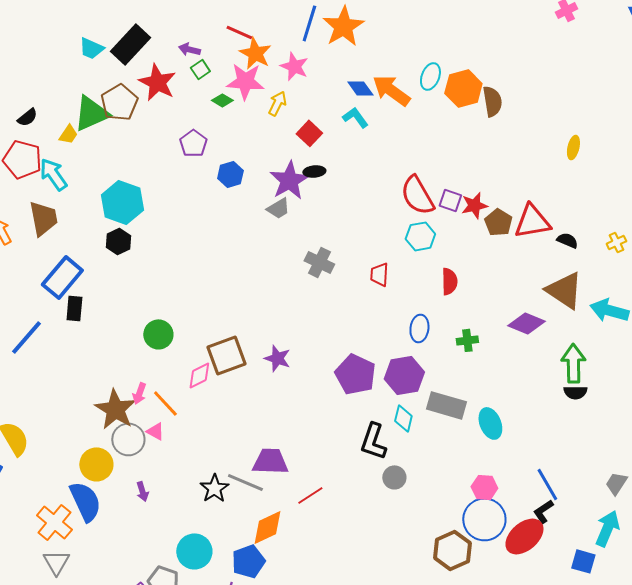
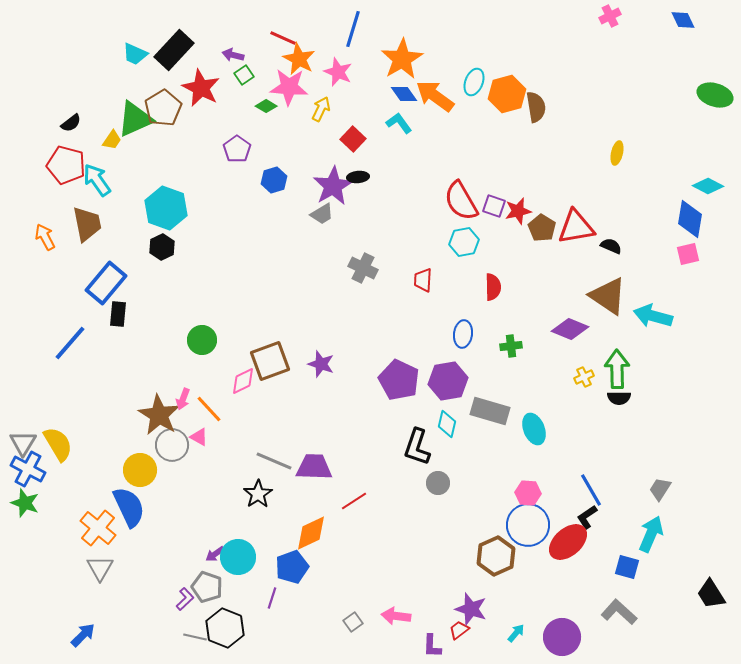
orange star: (343, 26) -> (402, 59), moved
yellow cross: (616, 242) -> (584, 377), moved
gray line: (245, 482) -> (274, 461), moved
purple arrow: (142, 491) -> (215, 554), moved, turned 72

